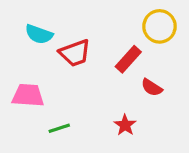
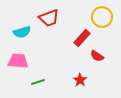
cyan semicircle: (39, 34) -> (22, 32), moved, turned -36
red trapezoid: (75, 53) -> (49, 18), moved

